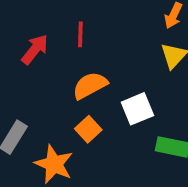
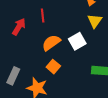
white square: (137, 109) -> (77, 41), moved

